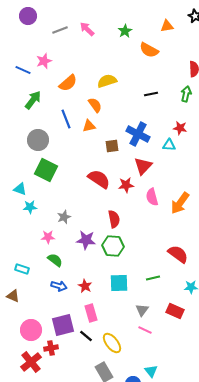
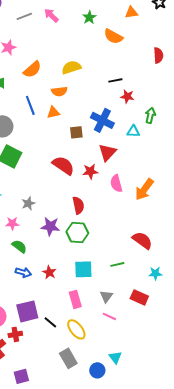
green arrow: (186, 94) -> (150, 115), moved
orange semicircle: (95, 105) -> (59, 91), turned 119
red star: (180, 128) -> (127, 96), moved
pink rectangle: (91, 313) -> (75, 299), moved

